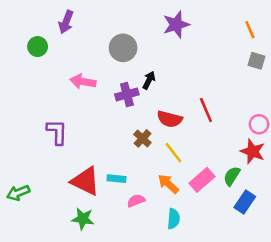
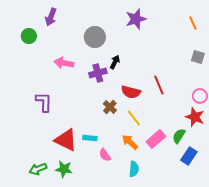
gray square: (256, 61) -> (198, 57), moved
green arrow: (18, 193) -> (38, 169), moved
pink semicircle: (136, 201) -> (105, 155), turned -104

